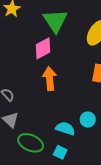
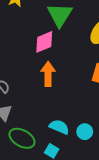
cyan circle: (88, 120) -> (85, 132), moved

